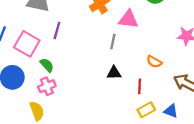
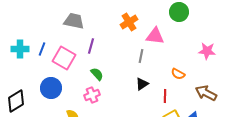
green semicircle: (47, 65) -> (97, 74), moved
black triangle: (114, 73) -> (142, 84), turned -32
pink cross: (47, 86) -> (92, 95), moved

